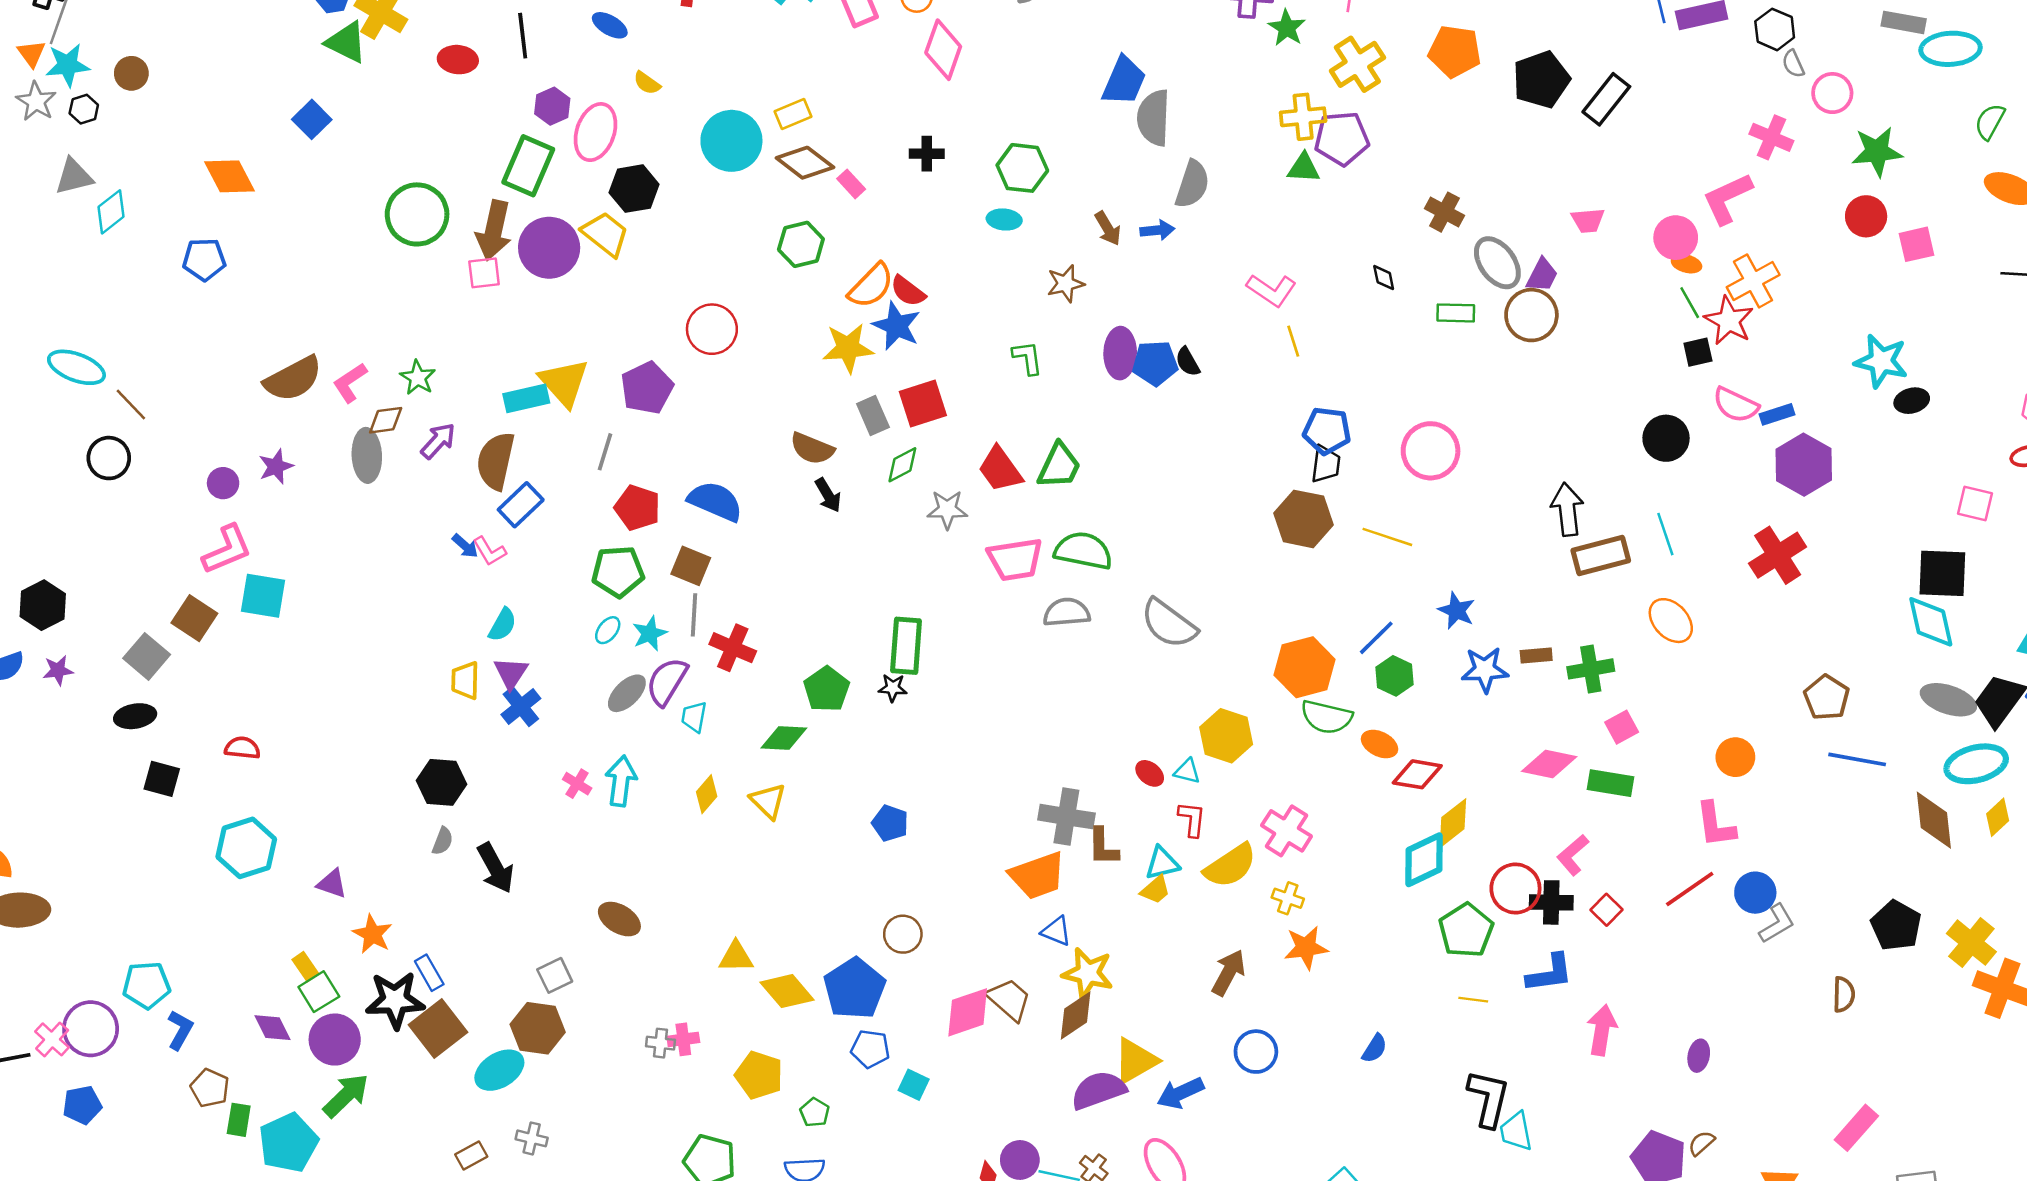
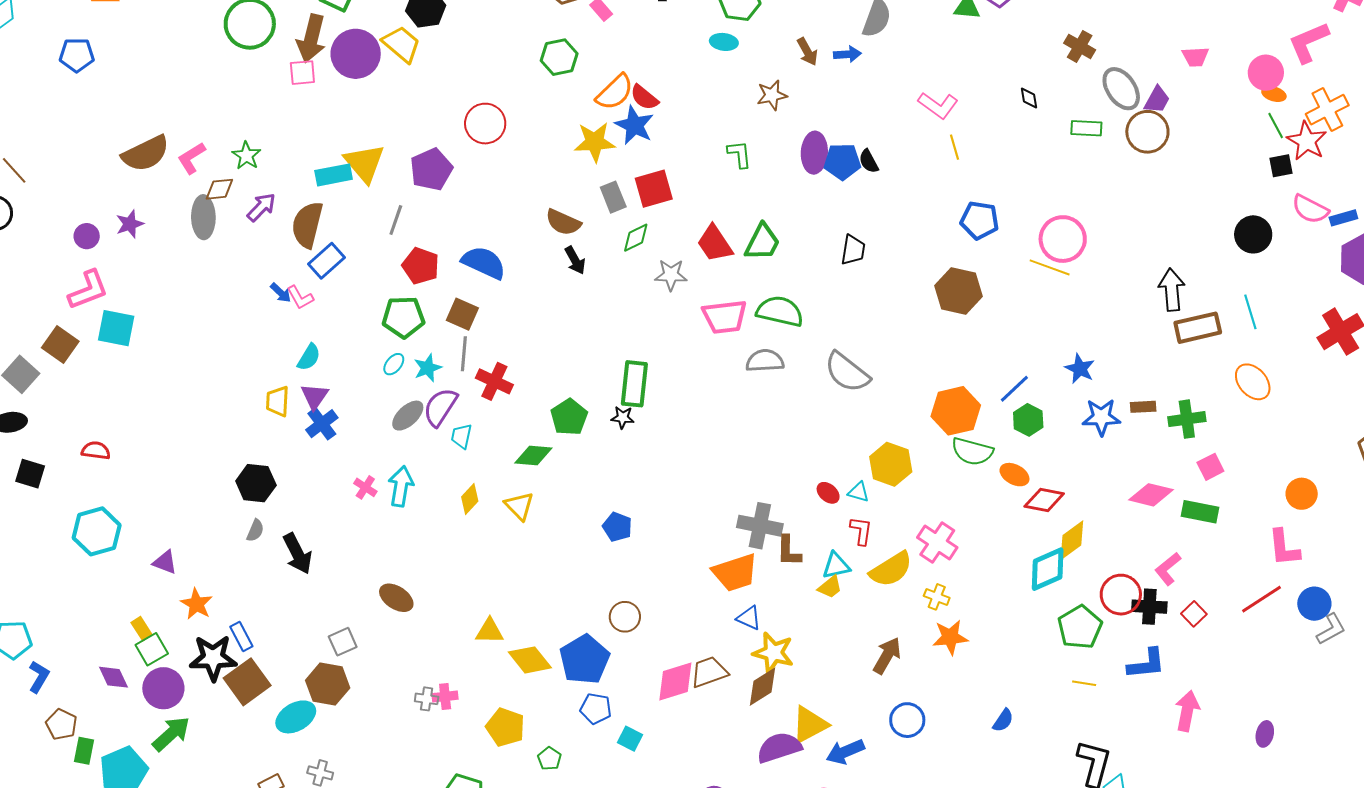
black trapezoid: (1326, 464) -> (853, 250), moved
yellow line: (1387, 537) -> (1050, 267), moved
brown trapezoid: (1009, 999) -> (709, 672), turned -63

